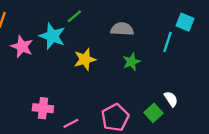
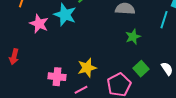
yellow star: (85, 59) -> (87, 68), moved
green square: (154, 113) -> (141, 69), moved

